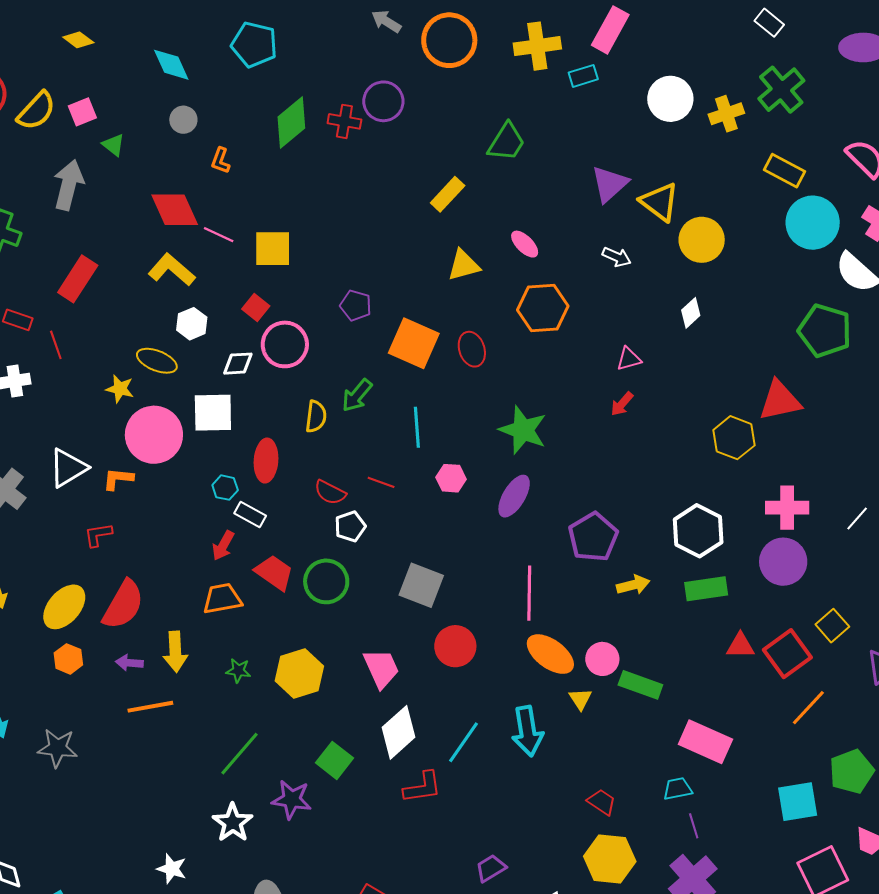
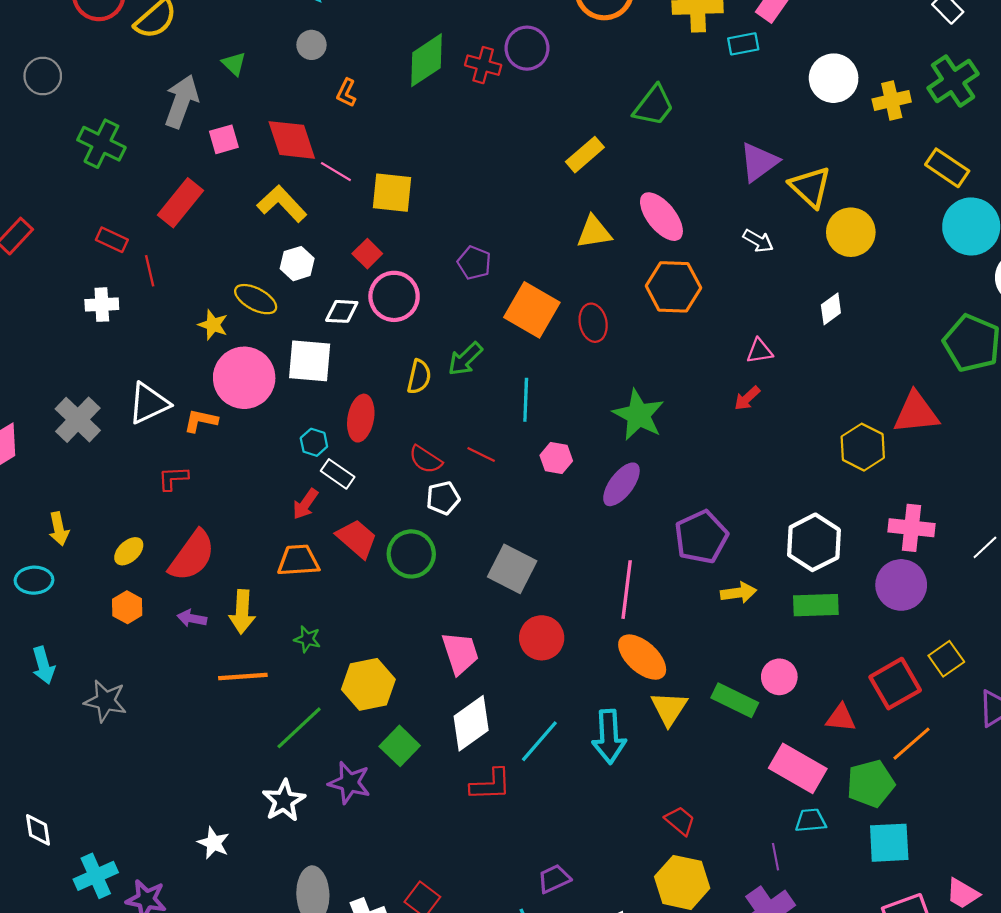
pink square: (82, 112) -> (224, 139), moved
pink ellipse: (525, 244) -> (661, 217), size x1.6
yellow ellipse: (64, 607) -> (129, 551), size x0.6
red triangle: (740, 646) -> (841, 718), moved
pink circle: (602, 659) -> (779, 677), moved
yellow hexagon: (299, 673) -> (368, 684), moved
yellow triangle: (580, 699) -> (669, 708), size x1.5
orange line: (150, 707) -> (243, 677), moved
green pentagon: (852, 772) -> (871, 784), moved
cyan trapezoid: (678, 789) -> (811, 820), moved

